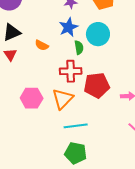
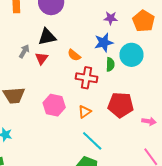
red cross: (71, 71) -> (87, 78), moved
orange triangle: (63, 99) -> (85, 112), size x0.6
cyan line: (76, 126) -> (92, 141), turned 40

